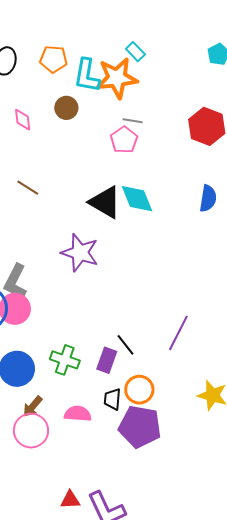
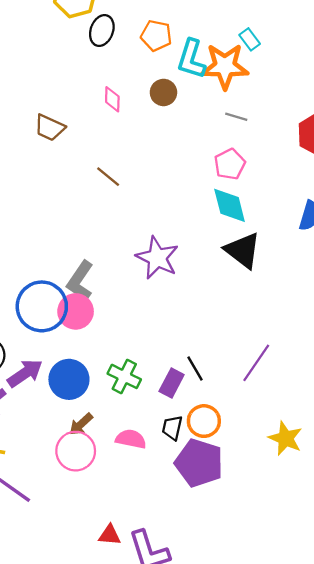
pink pentagon: (124, 140) -> (230, 164), moved
black triangle: (105, 202) -> (243, 250), moved

